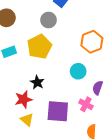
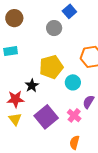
yellow pentagon: (39, 47) -> (51, 67), moved
purple square: (58, 111) -> (46, 117), turned 35

